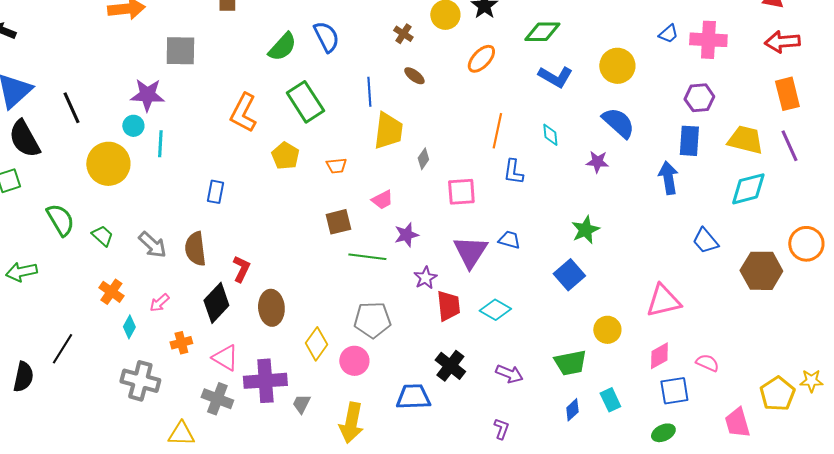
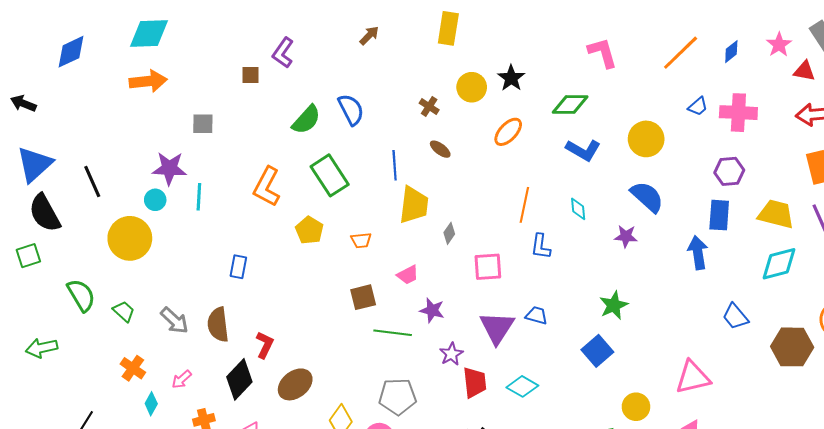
gray square: (180, 51) -> (203, 124), size x0.7
cyan line: (160, 144) -> (199, 197), moved
purple star: (406, 235) -> (432, 310), turned 30
brown ellipse: (271, 308) -> (295, 384), turned 56

